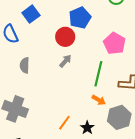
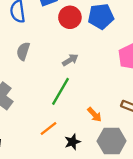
red circle: (65, 37) -> (70, 17), moved
green line: (98, 74) -> (60, 91), moved

